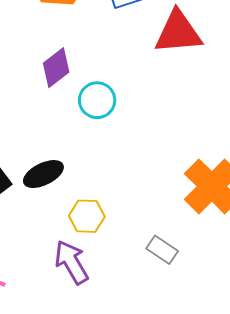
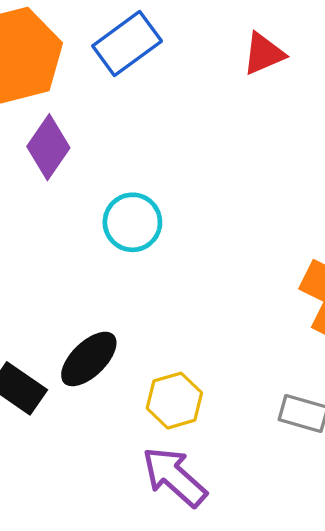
red triangle: (178, 32) -> (264, 54), moved, size x0.6
purple diamond: (56, 68) -> (48, 147), moved

